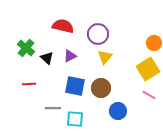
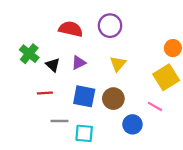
purple circle: (98, 34) -> (110, 26), moved
red line: (29, 84) -> (45, 93), moved
pink line: (149, 95) -> (155, 106), moved

